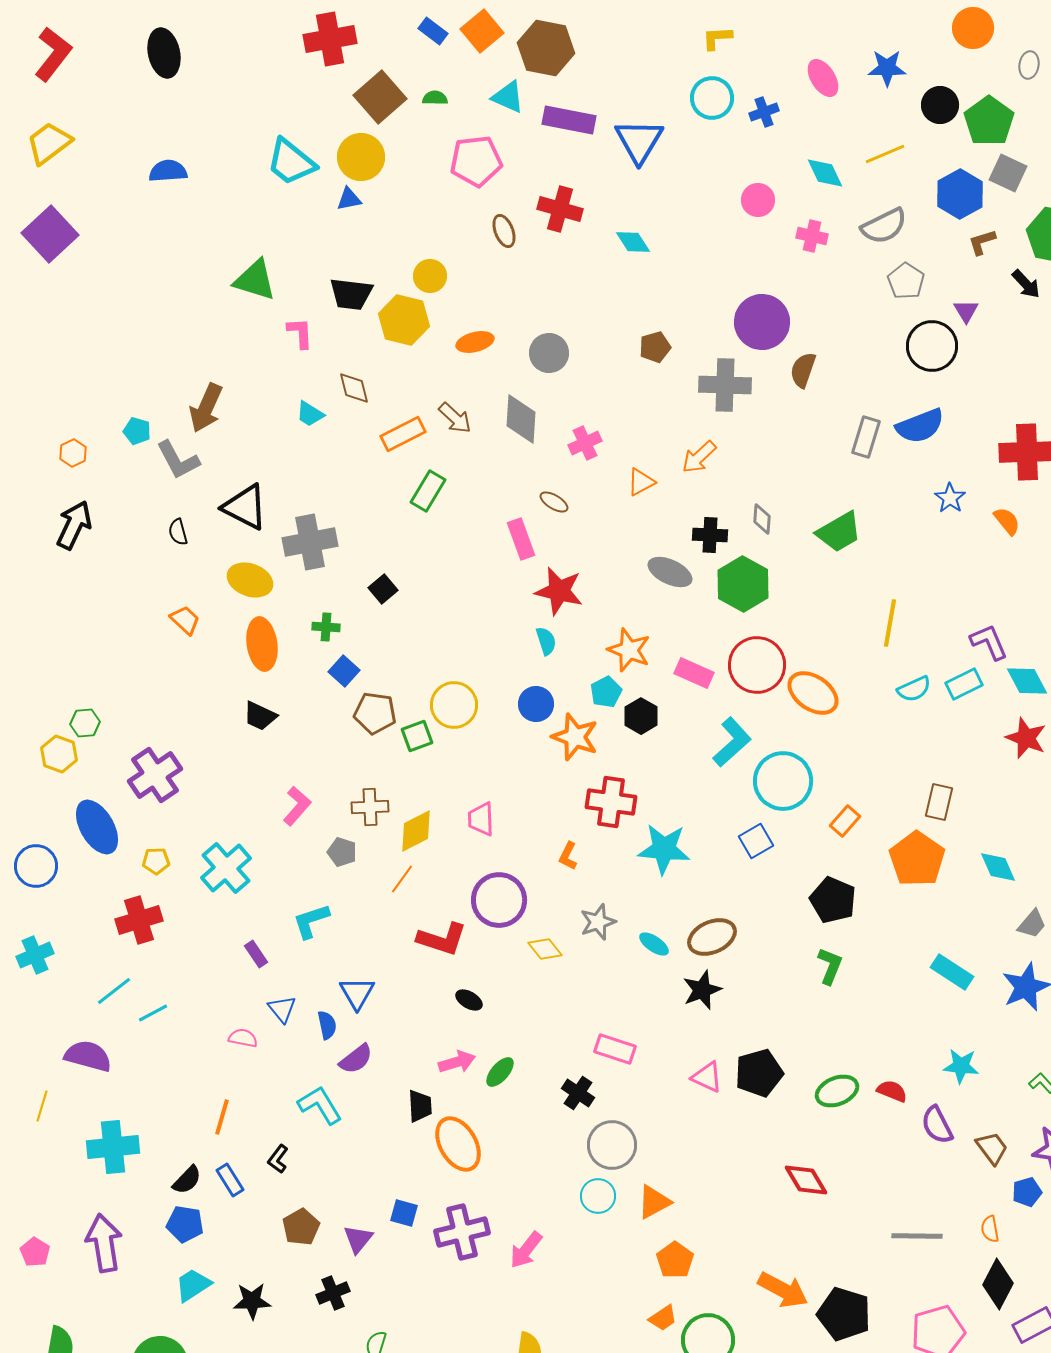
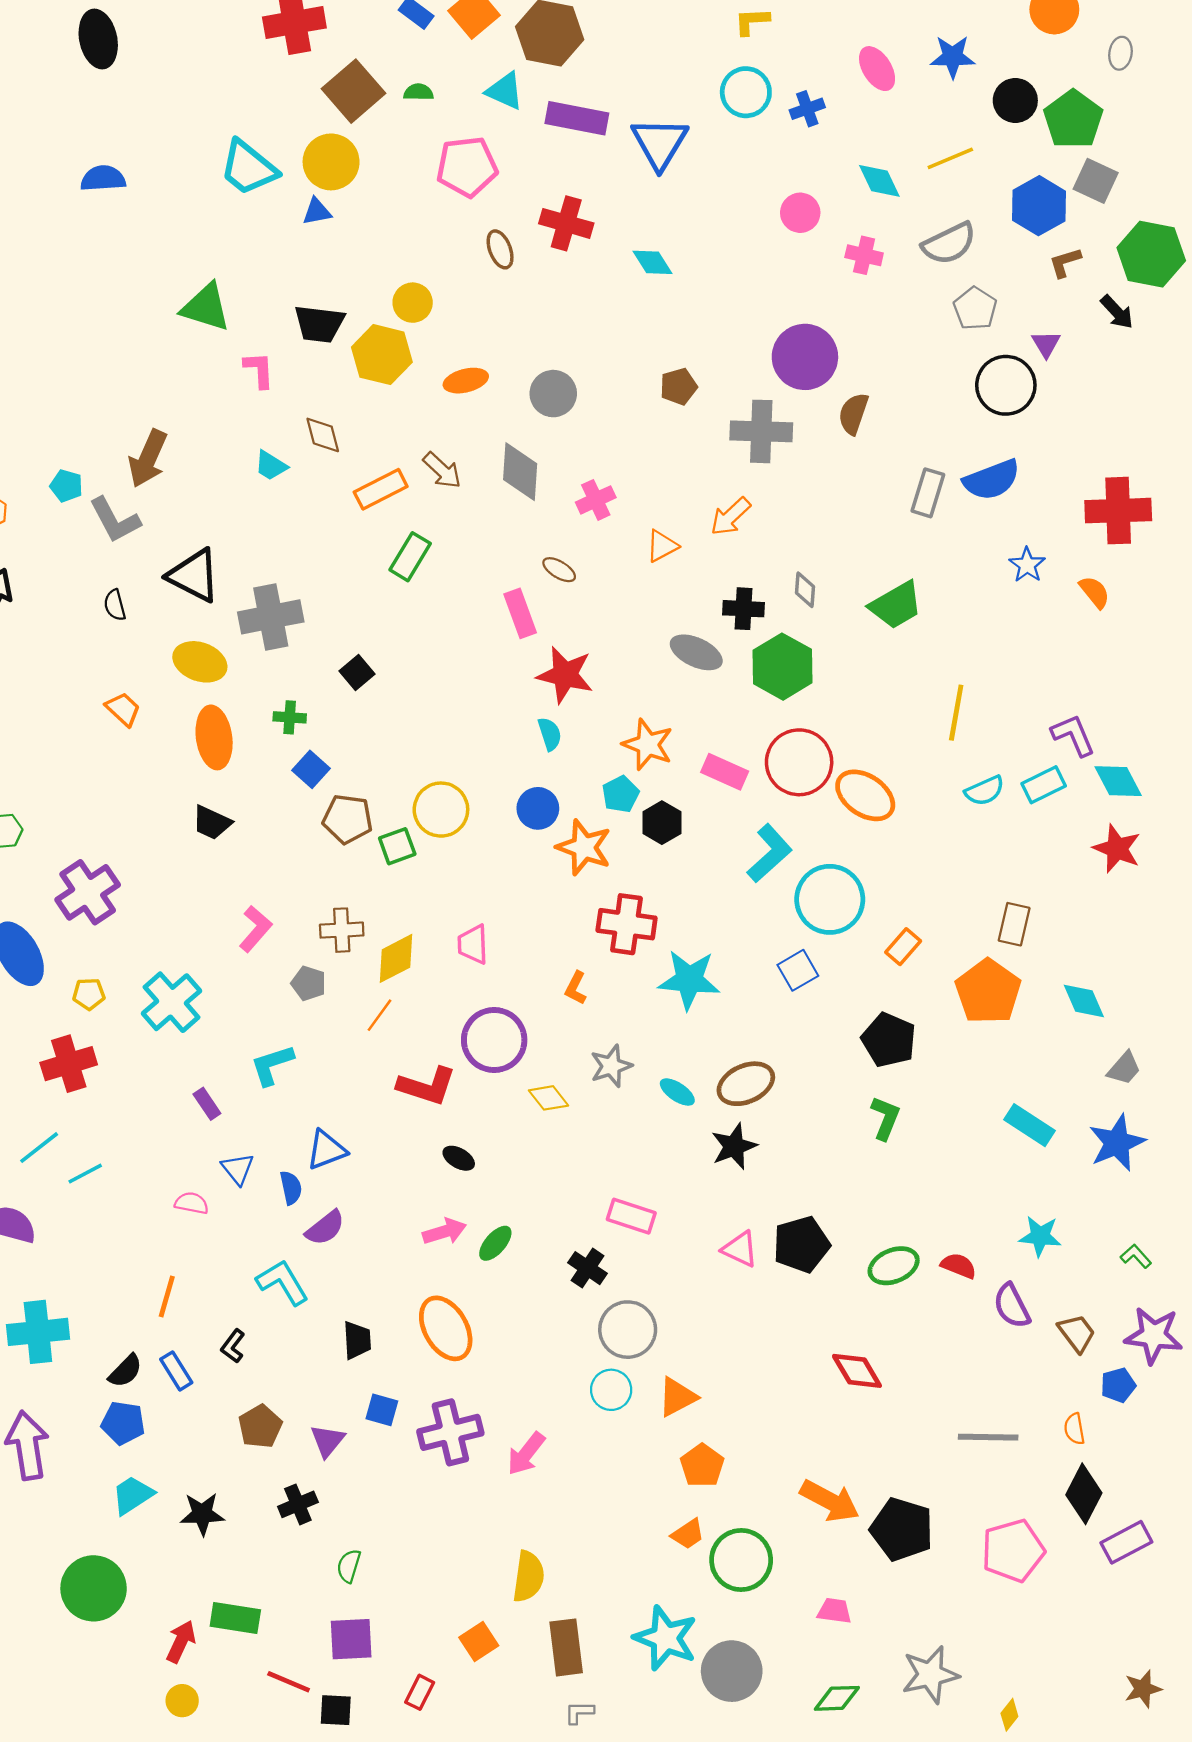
blue triangle: (357, 993) -> (326, 1150), turned 39
black trapezoid: (420, 1106) -> (357, 1340), moved

